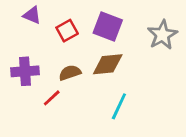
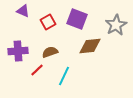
brown diamond: (108, 64) -> (90, 46), moved
cyan line: (119, 106) -> (64, 76), moved

